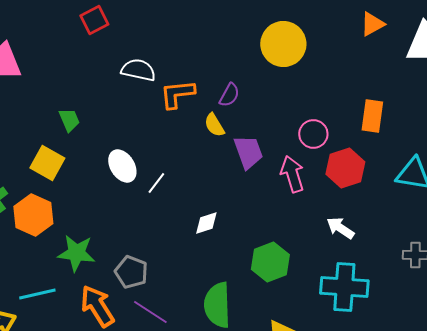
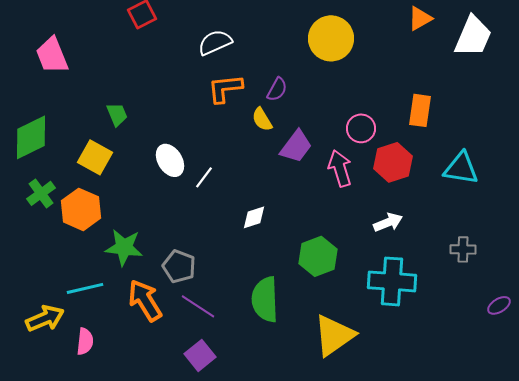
white semicircle: (138, 70) -> (215, 42), moved, turned -36
purple trapezoid: (248, 152) -> (296, 146), turned 57
white arrow: (340, 228) -> (388, 222), turned 124

